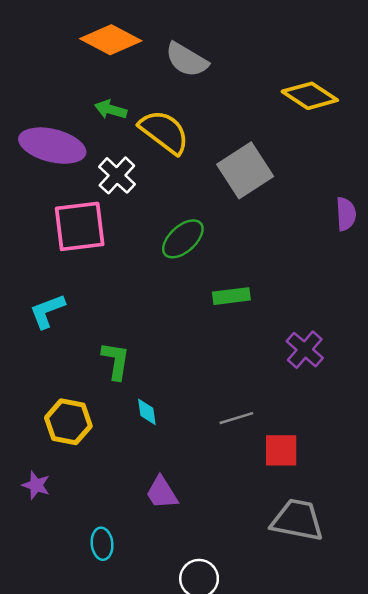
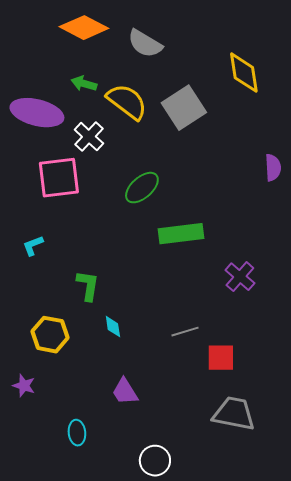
yellow diamond: (310, 96) -> (244, 73), turned 48
gray square: (245, 170) -> (184, 108), moved
green rectangle: (231, 296) -> (181, 234), size x1.5
cyan L-shape: (47, 311) -> (33, 246), size x0.7

